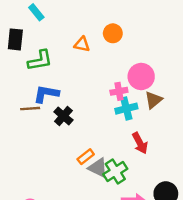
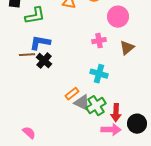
pink circle: (141, 76) -> (118, 17), moved
cyan cross: (126, 109) -> (99, 74), moved, turned 30
black cross: (63, 116) -> (44, 61), moved
red arrow: (140, 143) -> (116, 113), moved, turned 30

